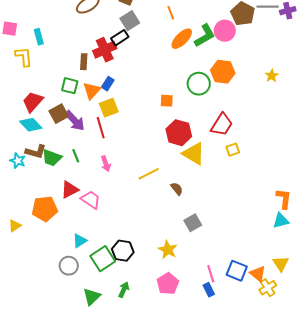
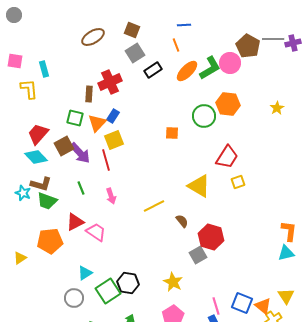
black rectangle: (120, 38) -> (153, 70), moved
red hexagon: (179, 133) -> (211, 237), moved
green trapezoid: (52, 158) -> (47, 201), moved

